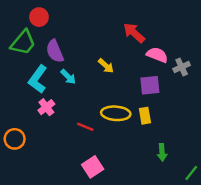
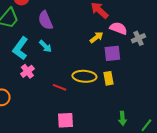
purple semicircle: (55, 51) -> (45, 20), moved
yellow arrow: (106, 66) -> (96, 37), moved, turned -80
green arrow: (162, 152) -> (122, 118), moved
pink square: (93, 167) -> (65, 120), turned 30

